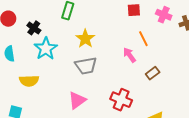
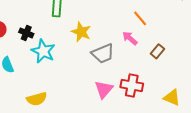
gray trapezoid: (86, 66) -> (103, 53), moved
yellow semicircle: (29, 81) -> (37, 99), moved
pink triangle: (77, 100) -> (104, 89), moved

